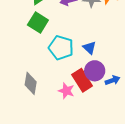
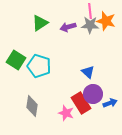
green square: (38, 22) -> (16, 60), moved
cyan pentagon: (61, 48) -> (39, 66), moved

